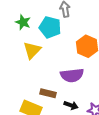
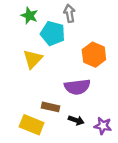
green star: (23, 22) -> (29, 16), moved

